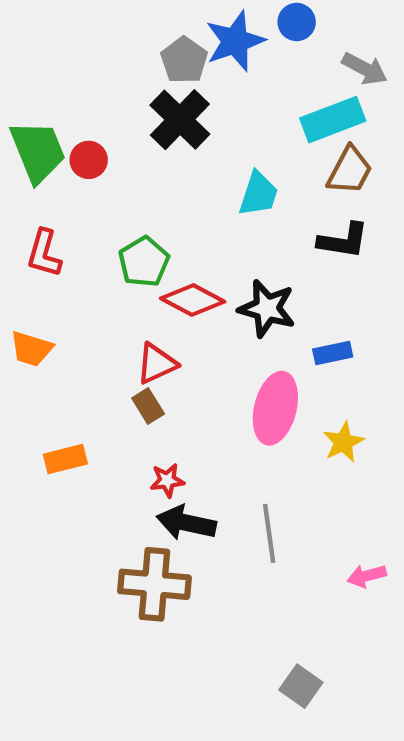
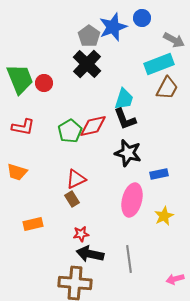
black L-shape: (343, 241) -> (125, 119), moved, turned 60
red L-shape: (44, 253) -> (23, 127), turned -95
red diamond: (193, 300) -> (93, 126), moved, turned -40

